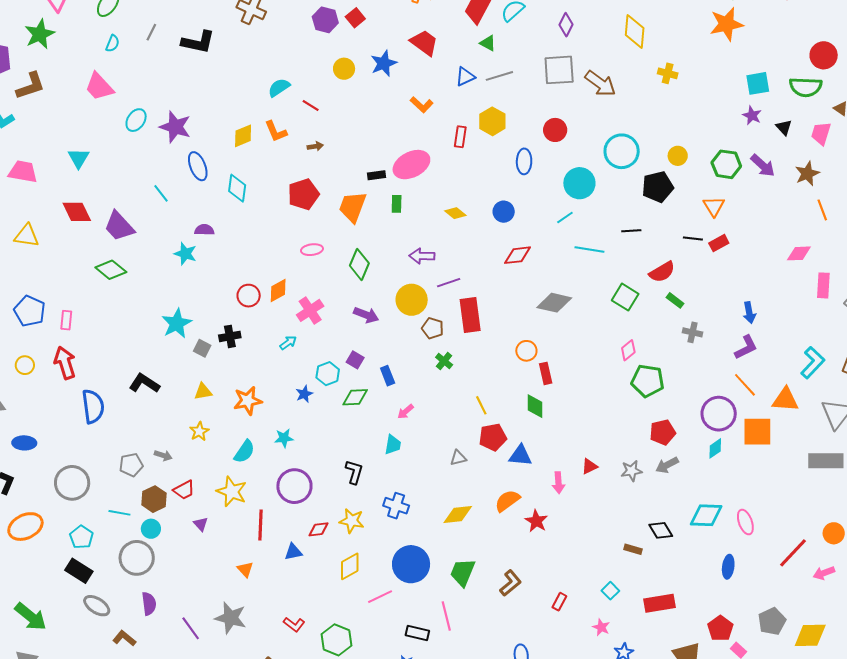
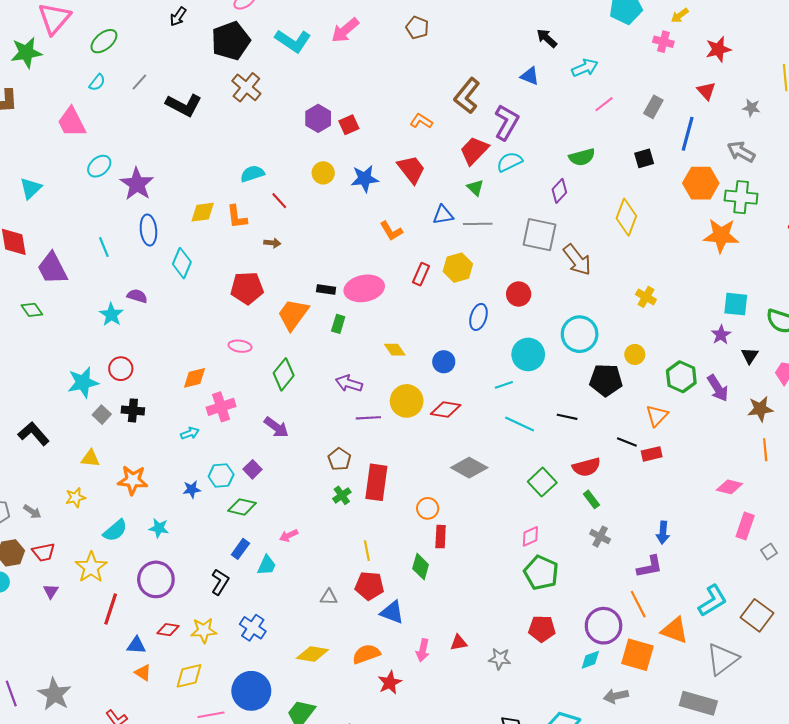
yellow cross: (668, 73) -> (646, 297), moved
green diamond: (111, 270) -> (32, 310), size x0.7
red circle: (249, 296) -> (121, 369), moved
yellow circle: (412, 300) -> (407, 401), moved
red rectangle: (470, 315) -> (376, 482), moved
blue rectangle: (388, 376) -> (240, 549), moved, turned 42
gray arrow: (667, 465) -> (616, 696), moved
yellow star: (352, 521) -> (204, 630), turned -30
orange triangle: (245, 569) -> (143, 673), moved, turned -30

